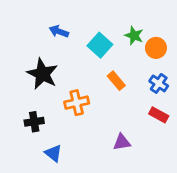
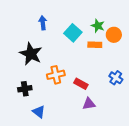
blue arrow: (59, 31) -> (43, 23), turned 64
orange rectangle: (116, 81) -> (95, 45), moved, turned -48
blue cross: (159, 83) -> (116, 78), moved
red rectangle: (159, 115) -> (81, 84), moved

